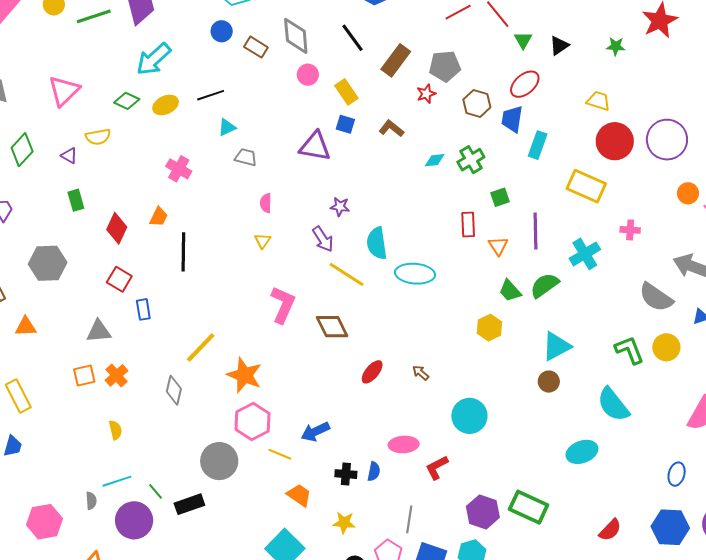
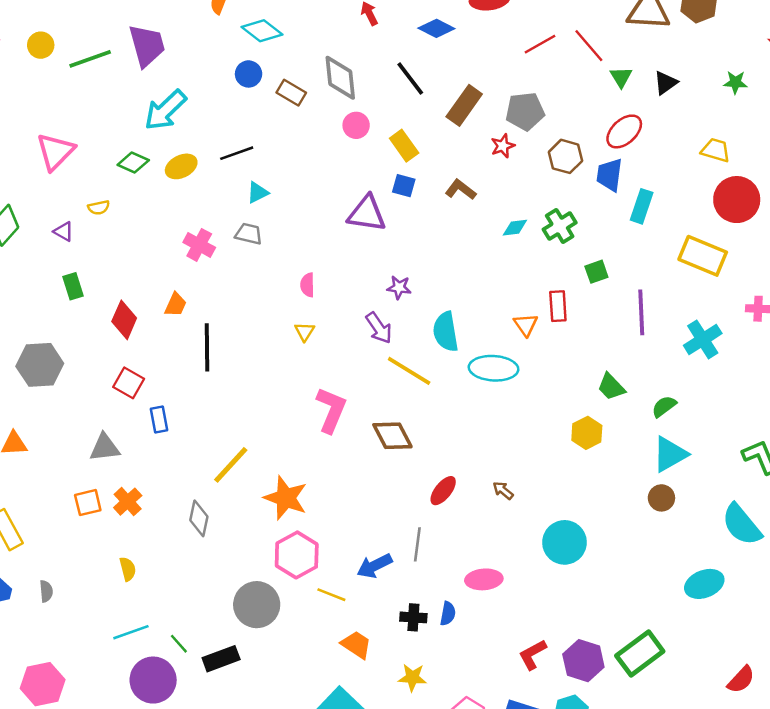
yellow semicircle: (98, 137) -> (99, 207), size x0.7
gray trapezoid: (246, 157) -> (249, 234), moved
orange triangle: (498, 246) -> (526, 325), moved
green semicircle: (545, 285) -> (664, 406), moved, size x0.7
red L-shape: (437, 467) -> (533, 655), moved
gray semicircle: (91, 501) -> (46, 591), moved
green rectangle: (529, 507) -> (640, 653), turned -60
gray line: (409, 519) -> (417, 544), moved

